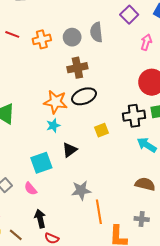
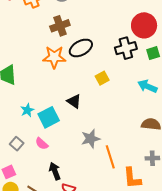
brown cross: (77, 68) -> (60, 26), moved
black cross: (134, 116) -> (126, 48), moved
cyan star: (53, 126) -> (27, 110), moved
black triangle: (70, 150) -> (74, 101), turned -42

